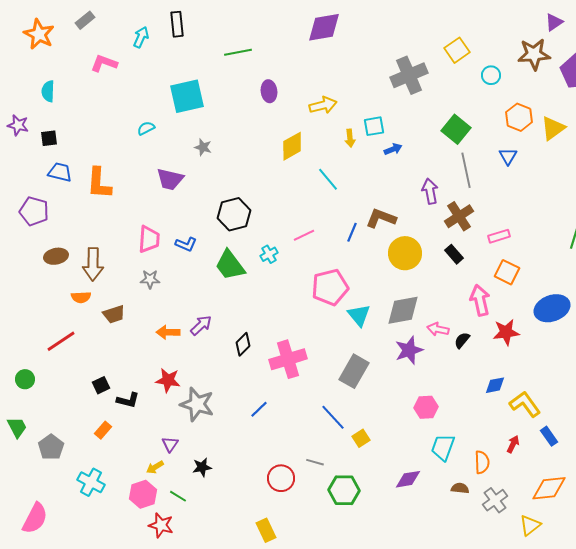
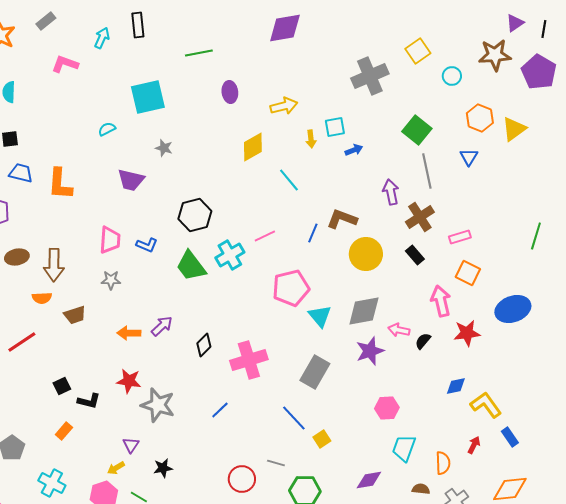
cyan cross: (269, 254) -> (230, 255), size x1.6

